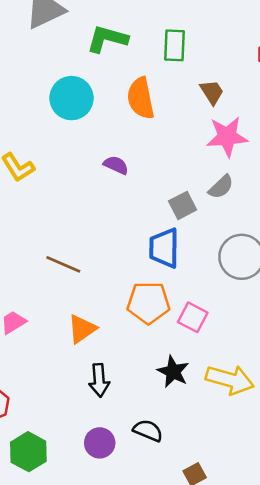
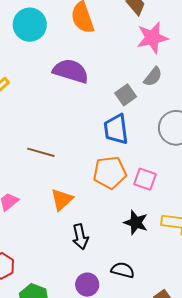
purple semicircle: (116, 165) -> (71, 71), size x1.8

